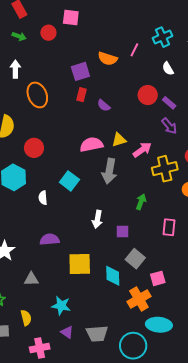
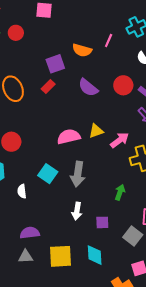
red circle: (48, 33) -> (16, 33), moved
red rectangle: (82, 95) -> (48, 86), moved, turned 32
purple semicircle: (104, 105) -> (88, 88), moved, size x1.5
gray arrow: (109, 171) -> (78, 174), moved
gray square: (135, 259) -> (133, 236), moved
cyan diamond: (113, 276) -> (95, 255), moved
gray triangle: (31, 279) -> (26, 257), moved

